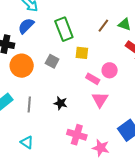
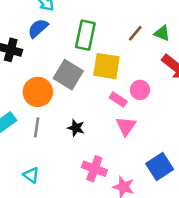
green rectangle: (64, 29) -> (85, 35), turned 30
yellow square: (82, 53) -> (106, 66), size x1.6
gray square: (52, 61) -> (68, 75), size x1.6
orange circle: (22, 66) -> (38, 92), moved

